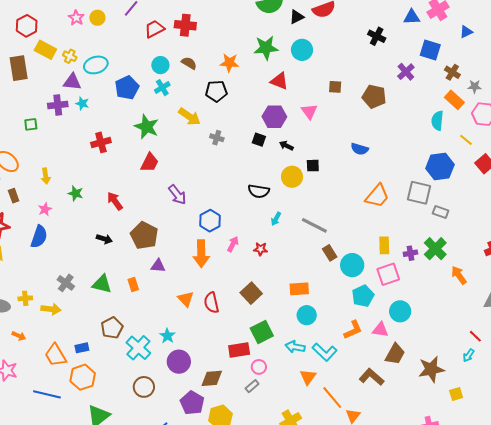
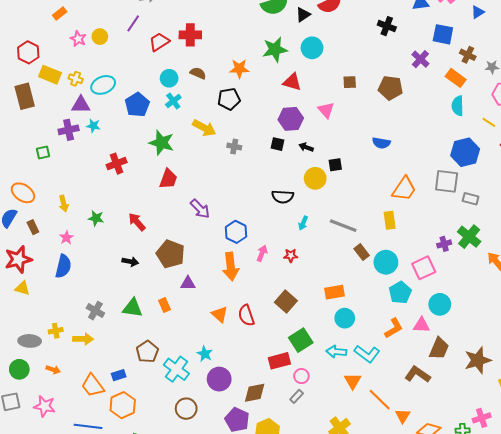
orange rectangle: (454, 100) -> (456, 78), moved
yellow rectangle: (384, 245) -> (390, 220), moved

